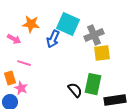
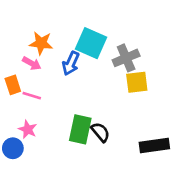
pink arrow: (14, 39) -> (32, 63), moved
orange rectangle: (10, 78) -> (13, 85), moved
green rectangle: (93, 84) -> (80, 129), moved

